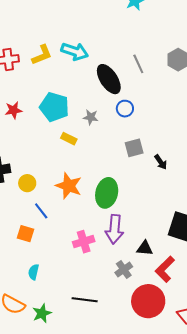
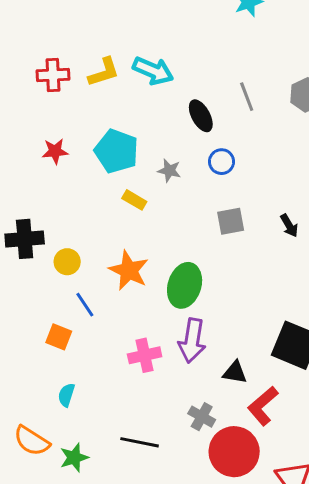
black ellipse: (109, 79) -> (201, 116), size x0.7
black arrow: (161, 162) -> (289, 226), moved
gray cross: (124, 270) -> (202, 417), moved, turned -30

